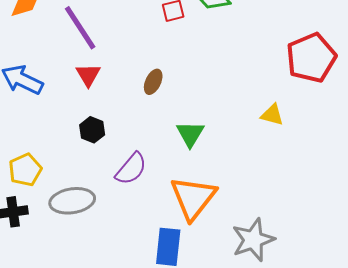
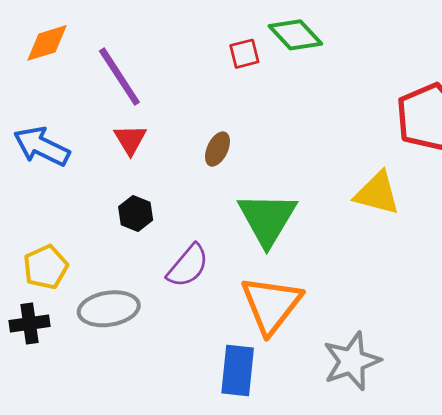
yellow triangle: (272, 115) -> (377, 193), size x1.5
green triangle: (190, 134) -> (267, 219), size x1.6

